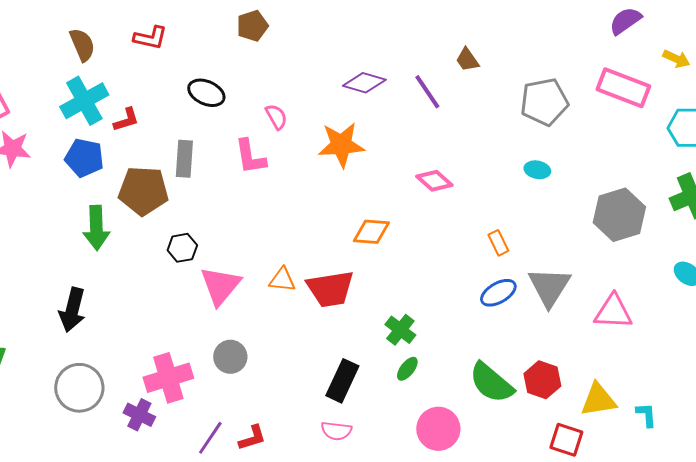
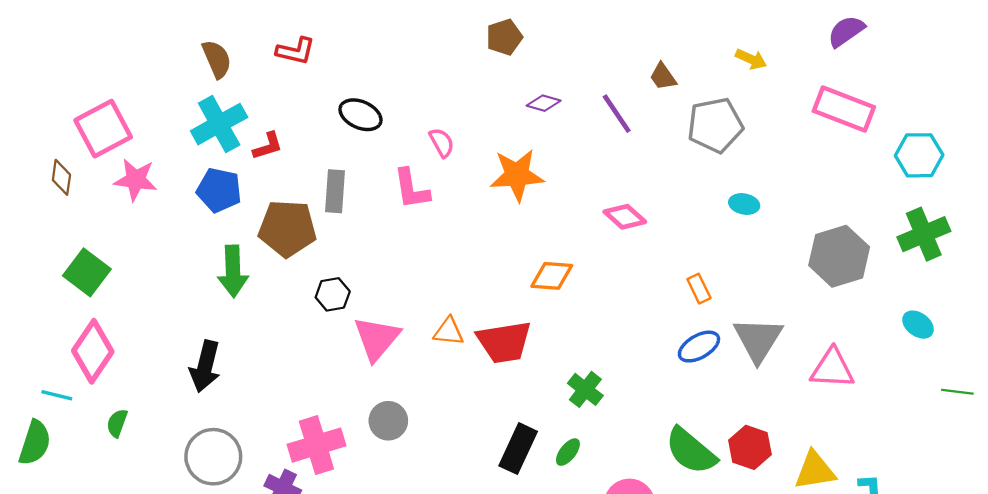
brown pentagon: (252, 26) -> (504, 37), moved
yellow arrow: (676, 59) -> (751, 59), moved
purple diamond: (364, 83) -> (544, 103), size x0.7
gray pentagon: (544, 102) -> (715, 125), moved
green ellipse: (407, 369) -> (568, 452), moved

